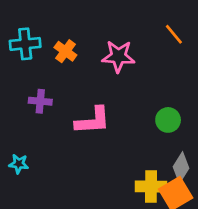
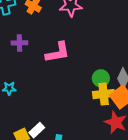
green circle: (168, 120) -> (101, 78), moved

